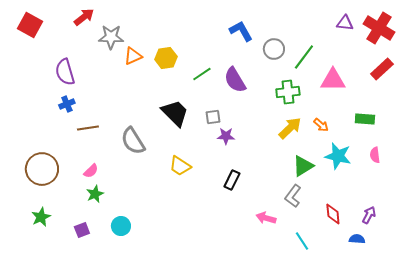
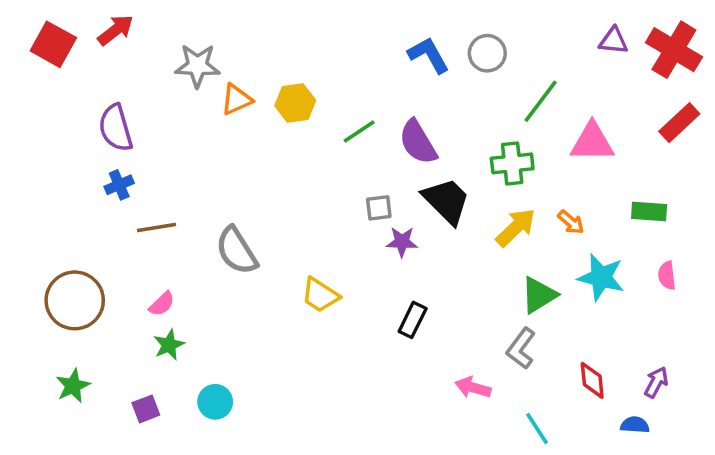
red arrow: (84, 17) -> (116, 30), moved
gray circle: (274, 49) -> (487, 53), moved
black trapezoid: (175, 113) -> (446, 201), moved

